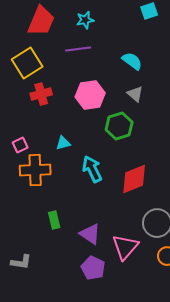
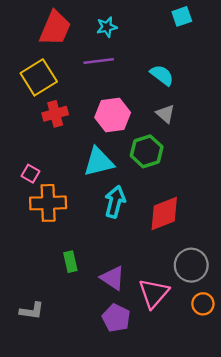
cyan triangle: (63, 143) -> (99, 162), moved, size x1.8
pink square: (20, 145) -> (31, 174), turned -35
cyan arrow: (92, 169) -> (115, 202), turned 40

